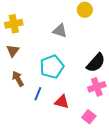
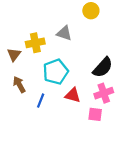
yellow cross: (14, 24) -> (35, 43), moved
red triangle: (62, 102) -> (73, 95), moved
pink square: (89, 117) -> (95, 114), moved, turned -32

